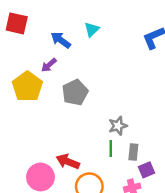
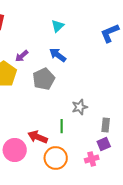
blue arrow: (61, 40) -> (58, 55), moved
green line: (111, 148) -> (62, 126), moved
gray rectangle: (133, 152) -> (106, 125), moved

